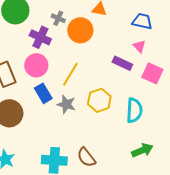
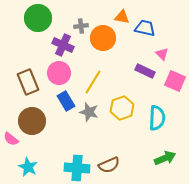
gray cross: (58, 18) -> (81, 26), turned -32
blue trapezoid: (142, 21) -> (145, 28), moved
brown semicircle: (86, 157) -> (109, 165), turned -75

